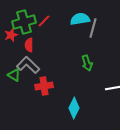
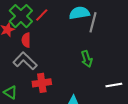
green cross: (24, 22) -> (21, 16), turned -30
green triangle: (14, 75) -> (10, 92), moved

